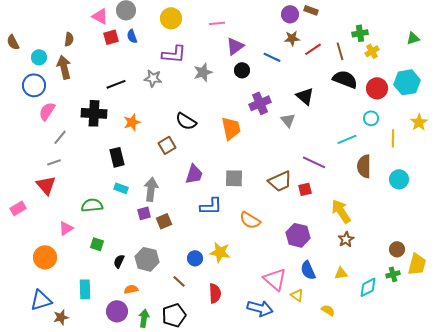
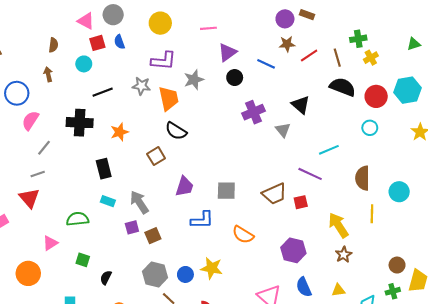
cyan circle: (39, 57) -> (84, 64), moved
brown arrow: (64, 67) -> (48, 74), size x0.6
orange trapezoid: (231, 128) -> (169, 98), moved
yellow line: (393, 138) -> (372, 214), moved
cyan line: (347, 139) -> (329, 150), moved
gray arrow: (151, 189) -> (139, 202), turned -40
gray hexagon: (147, 259) -> (155, 274), moved

